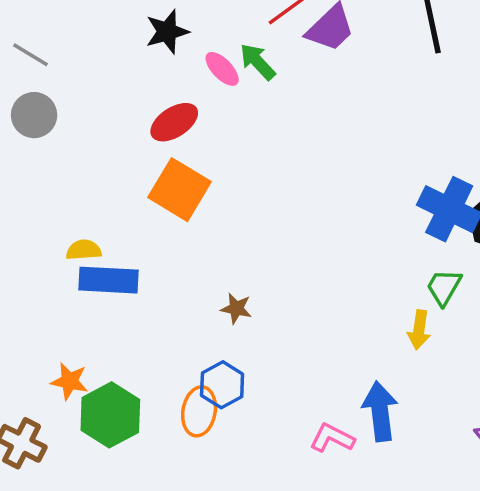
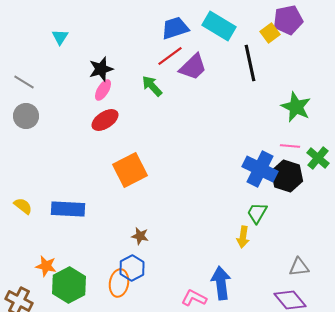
pink ellipse: (222, 69) -> (103, 90), moved, turned 75
orange square: (180, 190) -> (130, 170), moved, turned 32
yellow semicircle: (84, 250) -> (23, 206), moved, turned 42
brown star: (236, 308) -> (140, 236), moved

